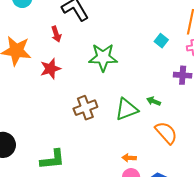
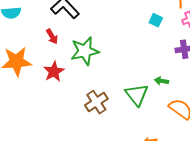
green star: (103, 57) -> (85, 51), moved
green triangle: (126, 109) -> (137, 95), turned -35

